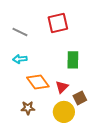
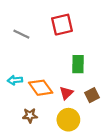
cyan arrow: (20, 59) -> (15, 80), moved
brown square: (80, 98) -> (92, 95), moved

